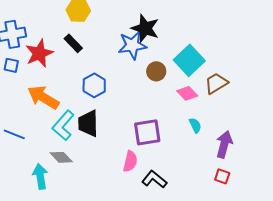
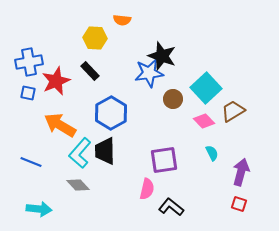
blue hexagon: (94, 85) -> (111, 113), size x1.4
cyan arrow: (40, 176) -> (39, 209), moved, turned 105

